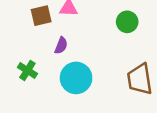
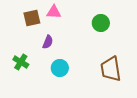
cyan circle: (76, 78) -> (60, 68), size x0.7

